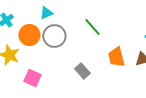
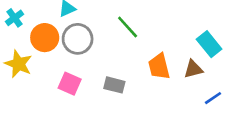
gray rectangle: (82, 71) -> (114, 85), turned -35
pink square: (32, 78) -> (70, 84), moved

